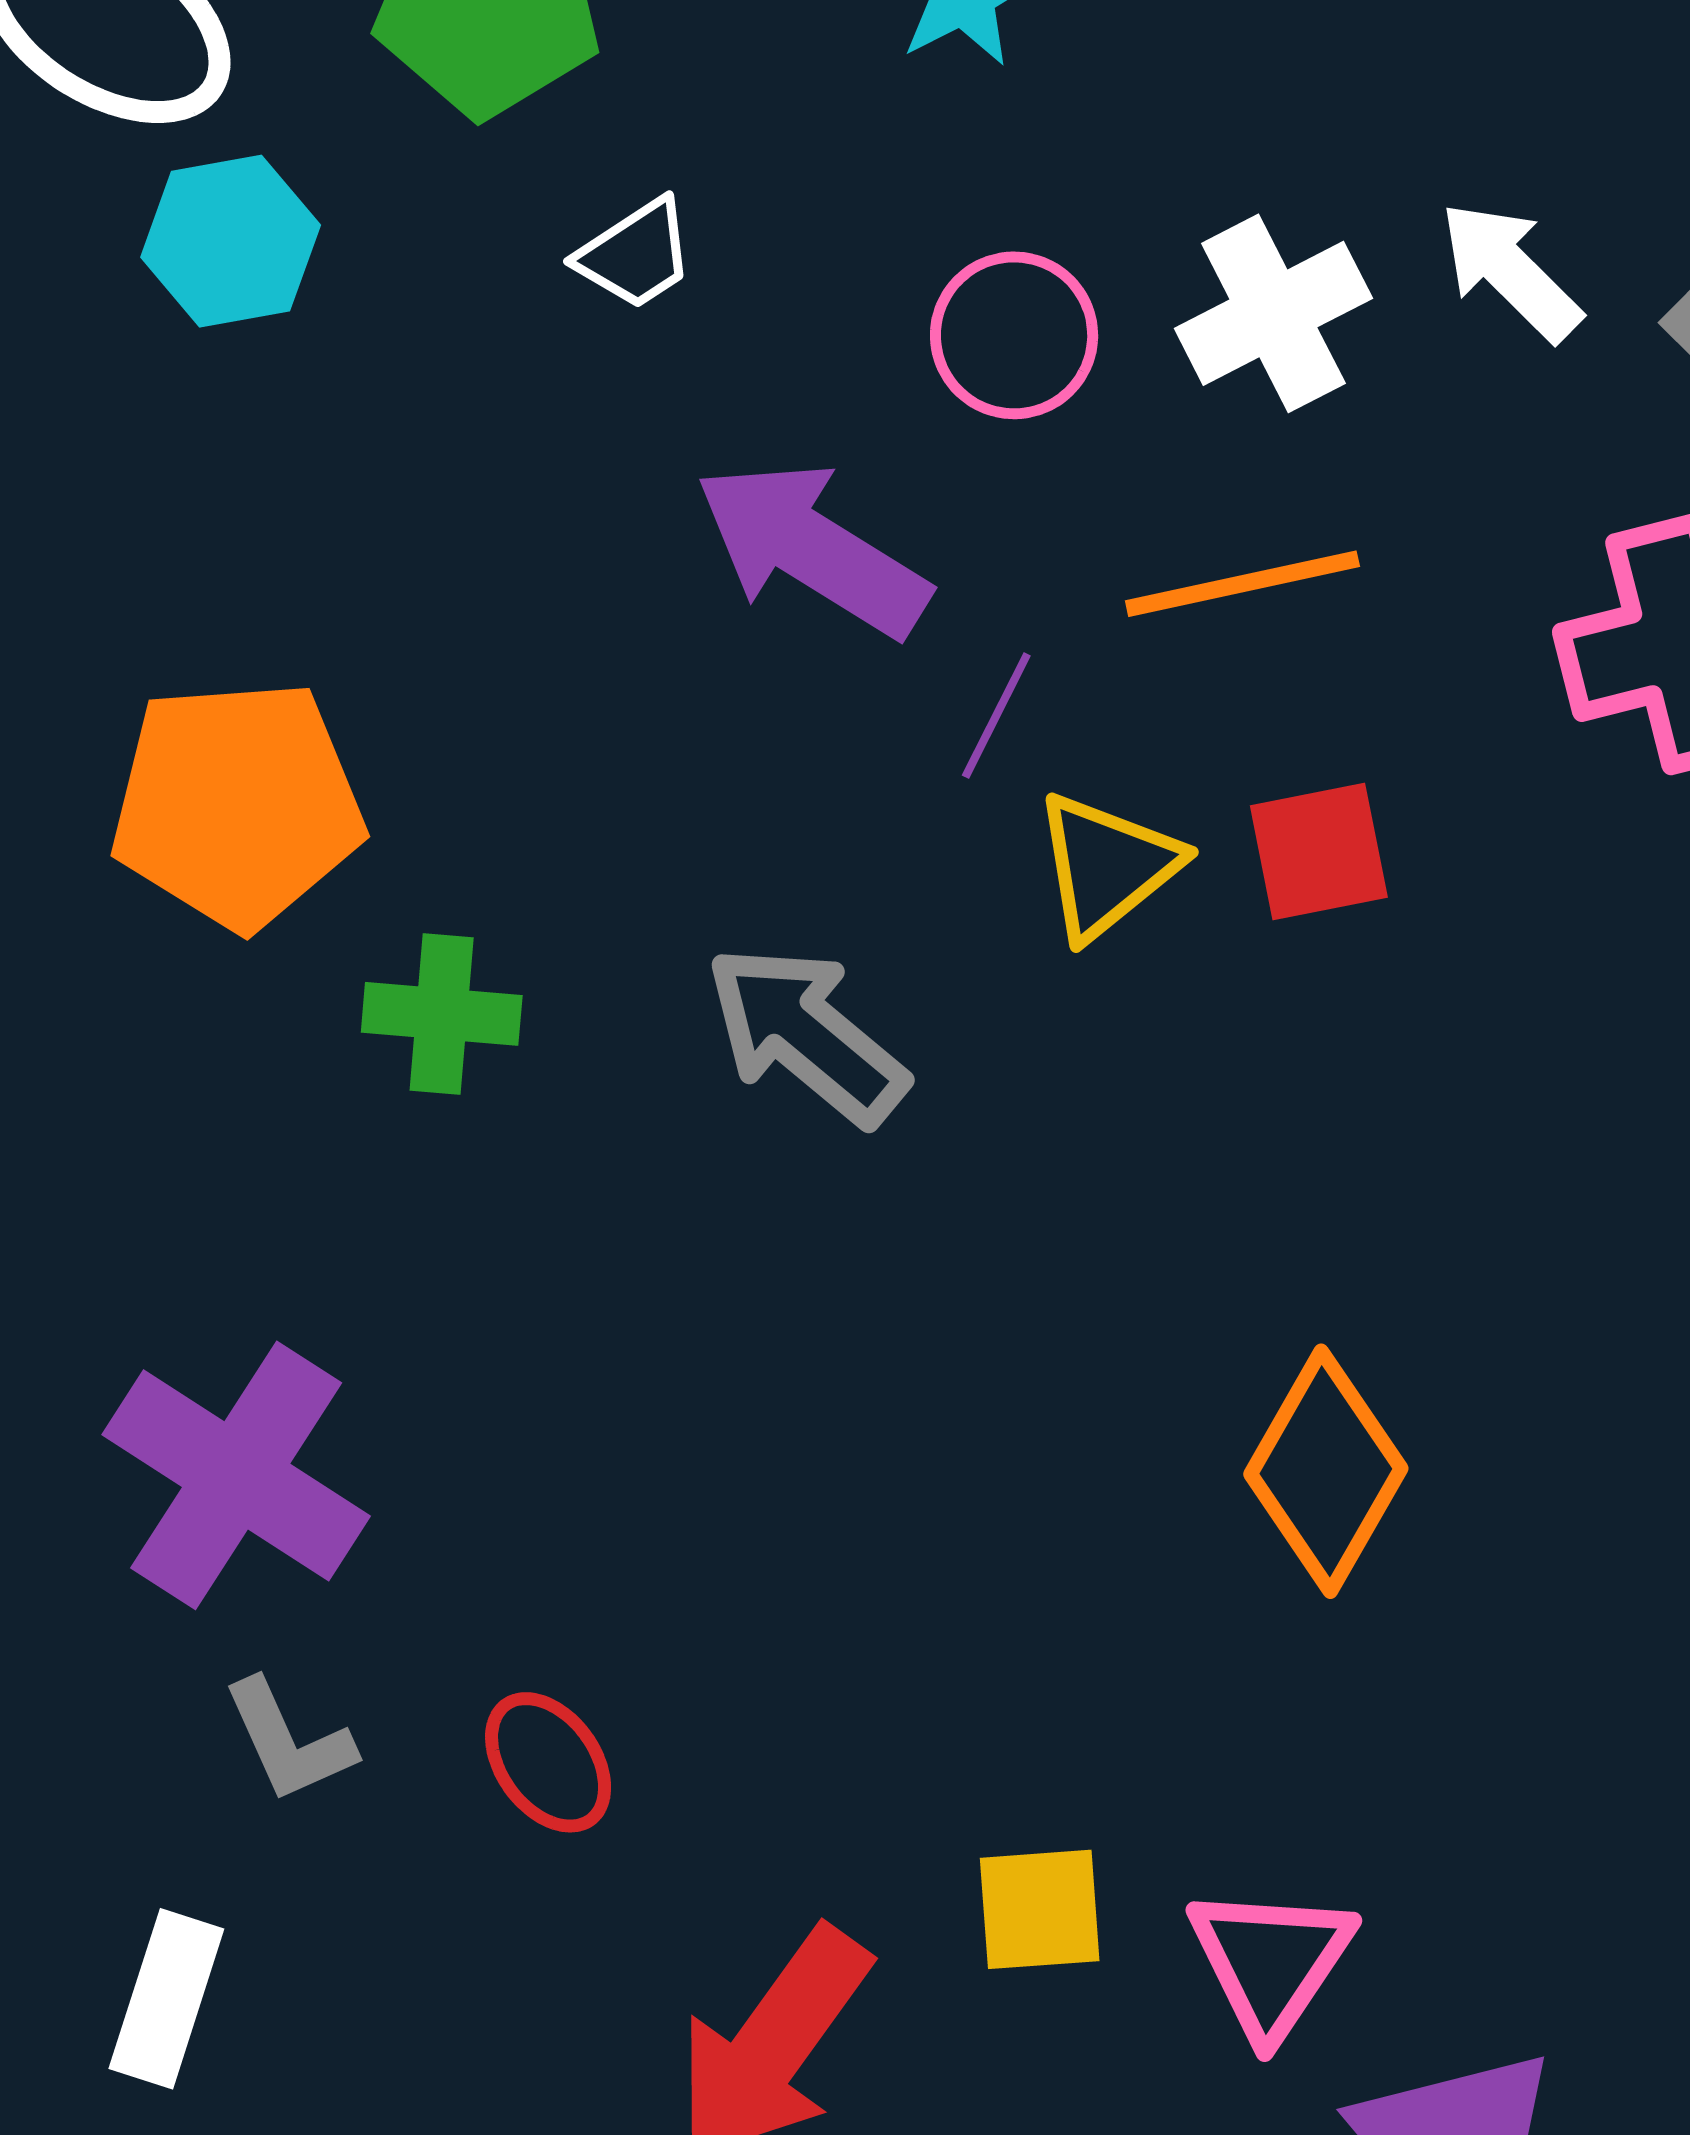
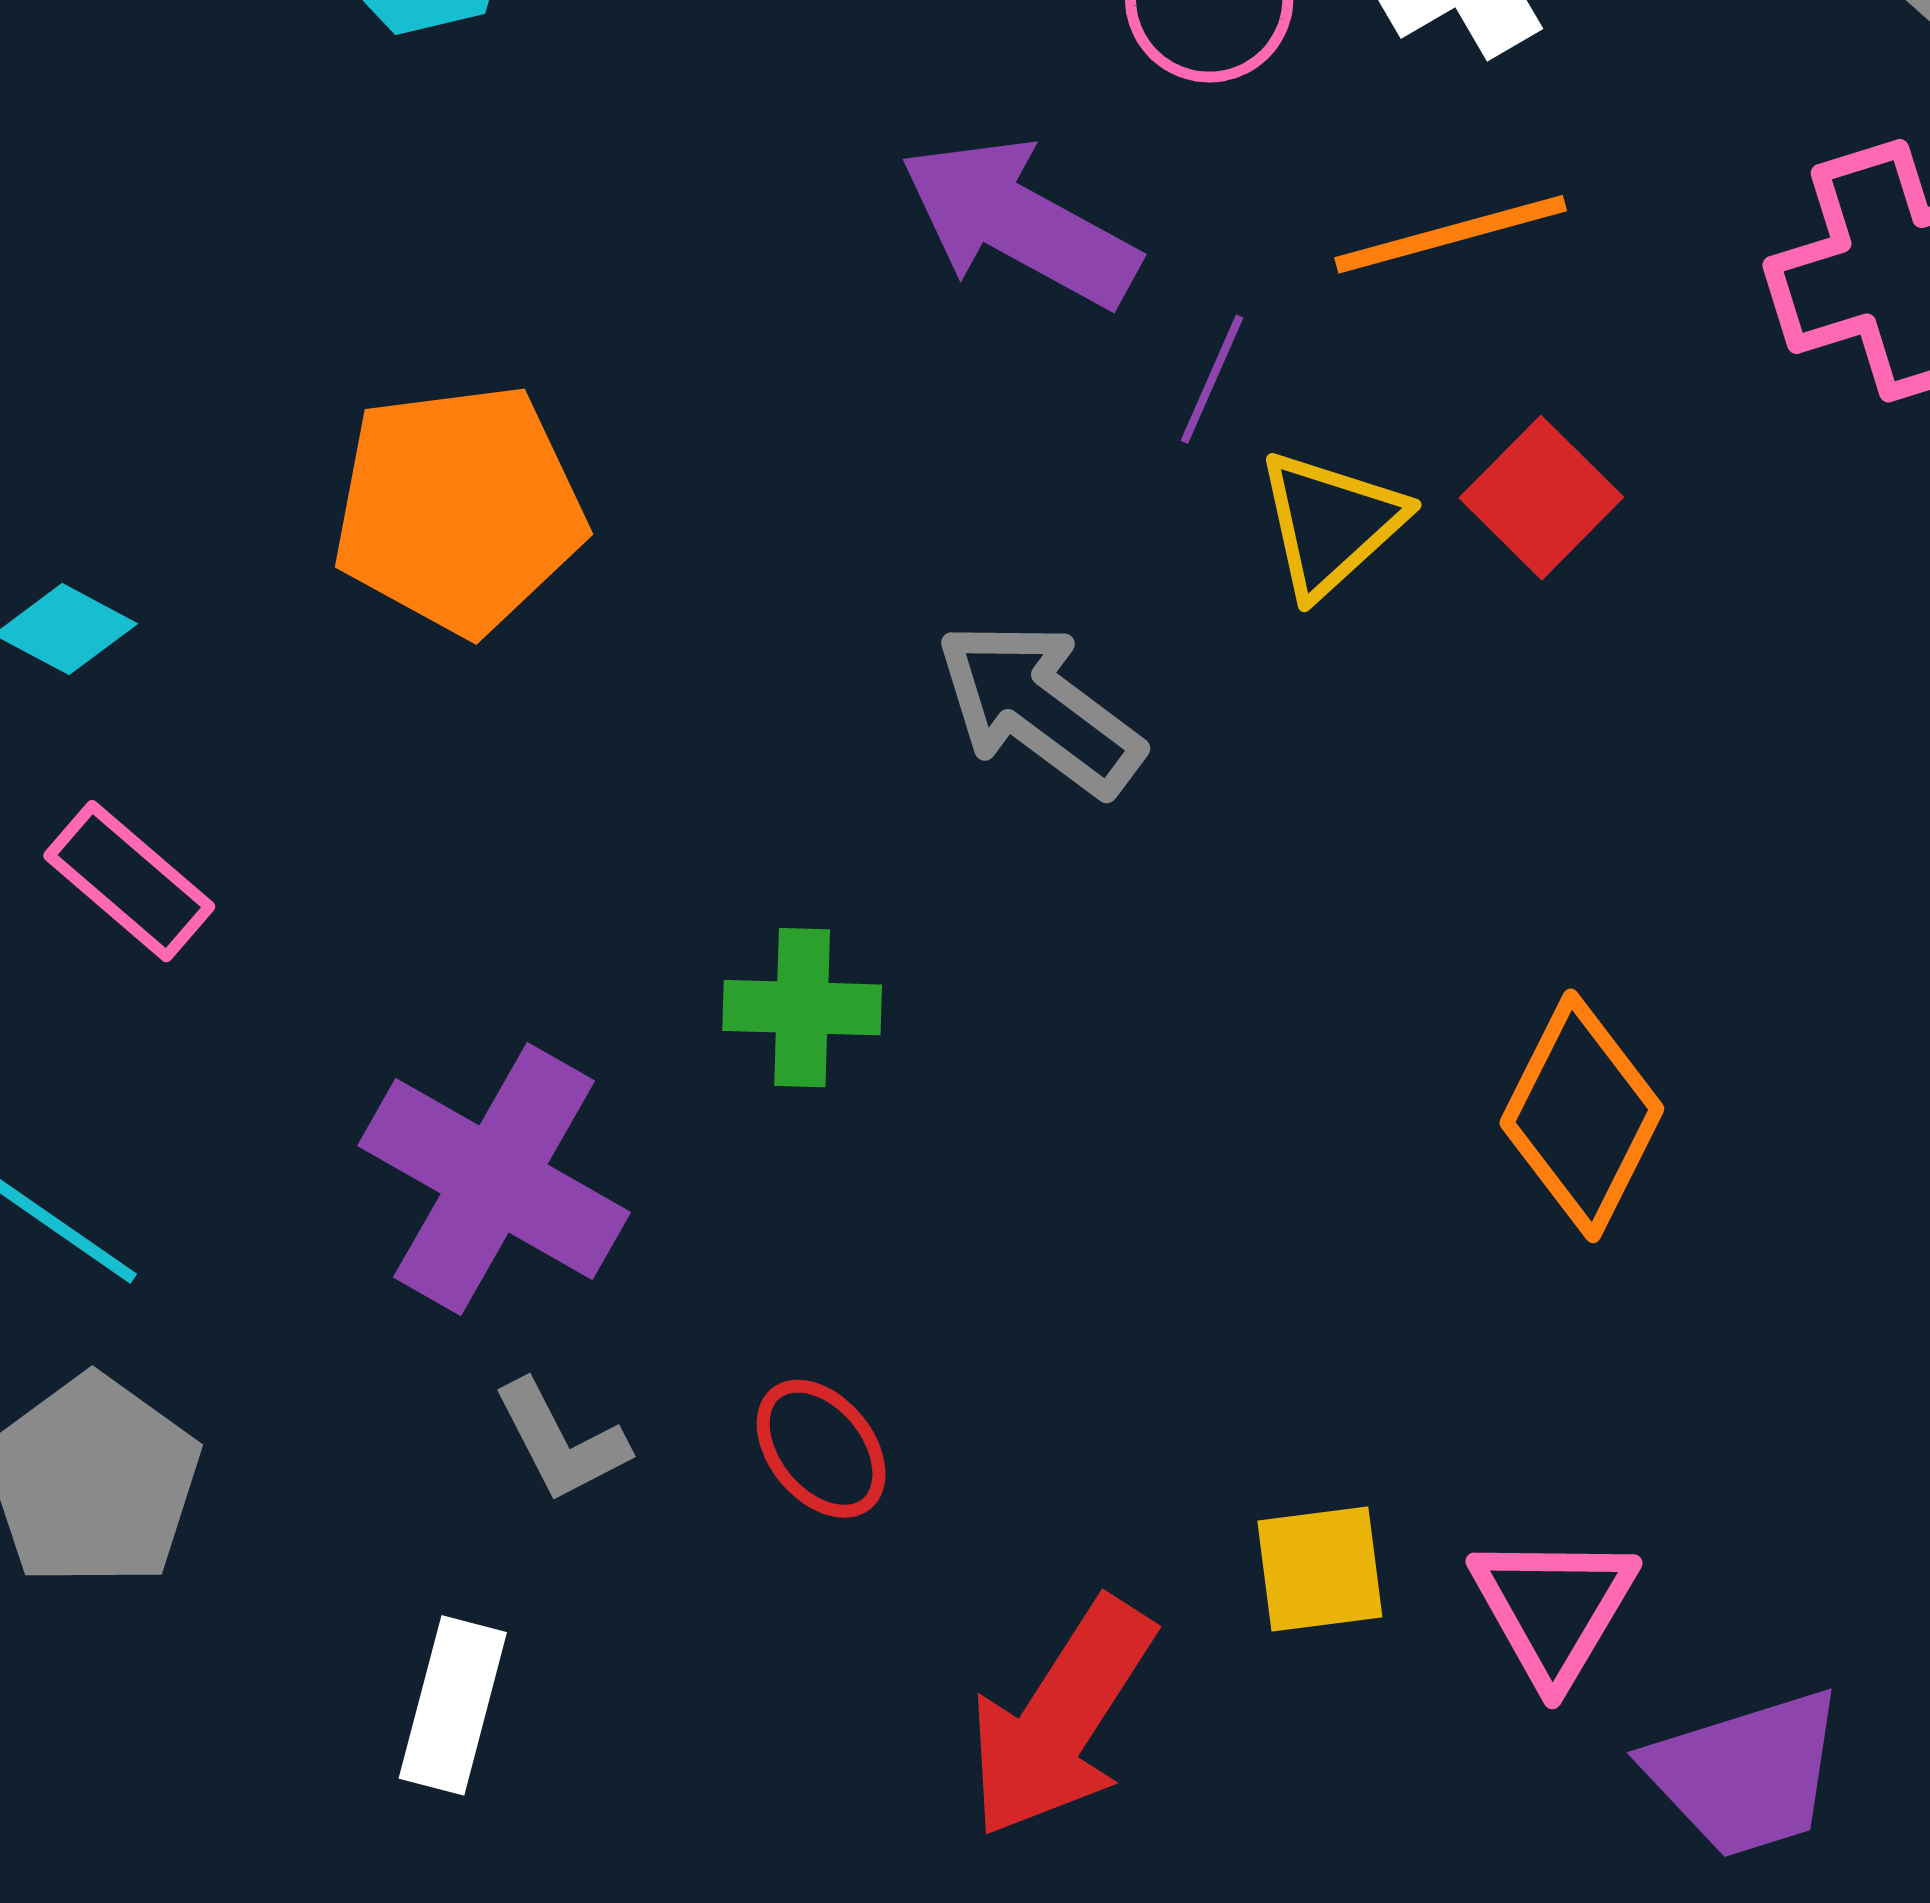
red square: (1319, 852) -> (1541, 498), turned -31
green cross: (442, 1014) -> (802, 1008), moved

